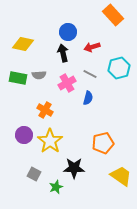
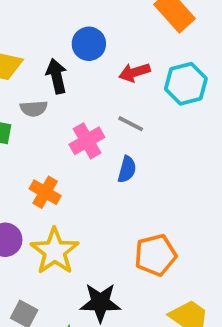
black arrow: (63, 53) -> (57, 76), moved
cyan hexagon: (119, 68) -> (186, 84), moved
gray semicircle: (39, 75) -> (34, 108), moved

